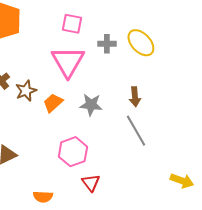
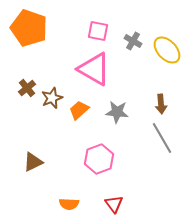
gray cross: (107, 44) -> (133, 41), moved, turned 30
pink triangle: (68, 62) -> (94, 69), turned -30
red triangle: (91, 183) -> (114, 204), moved

